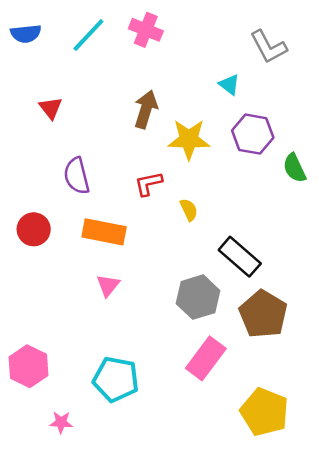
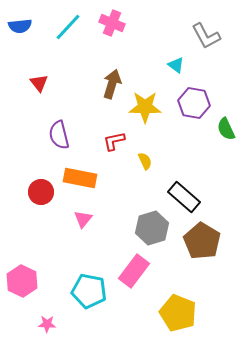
red circle: (34, 229) -> (41, 192), moved
pink rectangle: (206, 358) -> (134, 271), moved
yellow pentagon: (264, 412) -> (178, 313), moved

